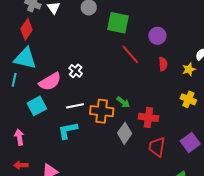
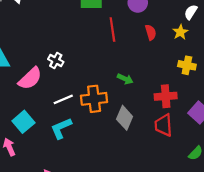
red line: (130, 54) -> (112, 29), turned 45
green arrow: (123, 102) -> (125, 79), moved
cyan square: (37, 106) -> (23, 122), moved
red cross: (148, 117) -> (166, 96), moved

